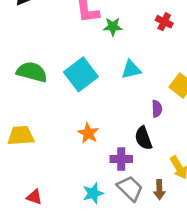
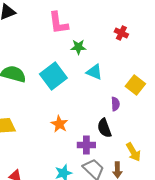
green star: (113, 27) -> (78, 47), moved
cyan triangle: (131, 69) -> (94, 72), turned 36

